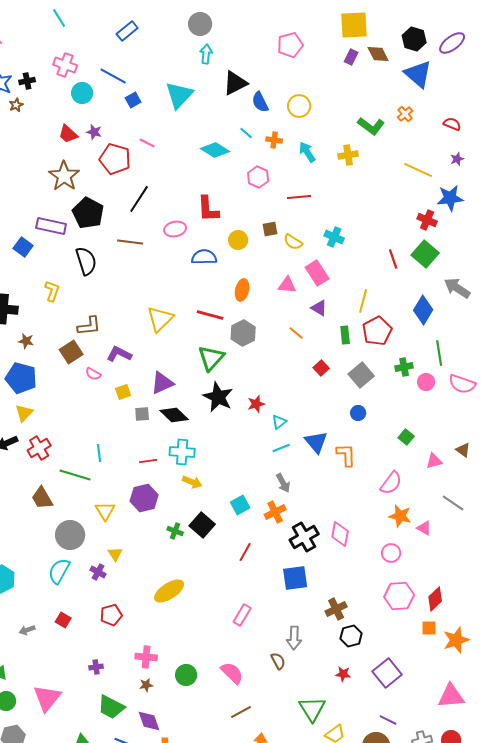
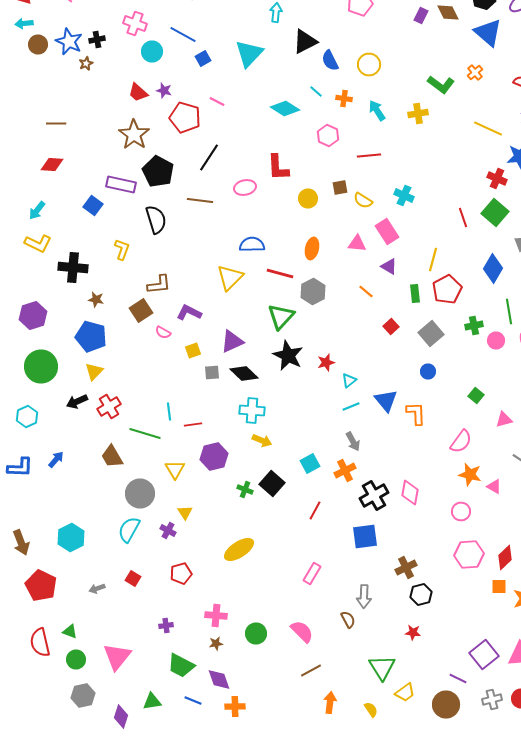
blue semicircle: (204, 257) -> (252, 244), moved
red line: (148, 461) -> (193, 424), moved
purple square: (387, 673) -> (484, 654), moved

